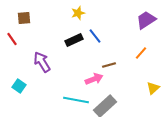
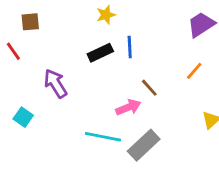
blue line: (95, 36) -> (130, 47), turned 35
brown line: (109, 65) -> (149, 88), turned 64

